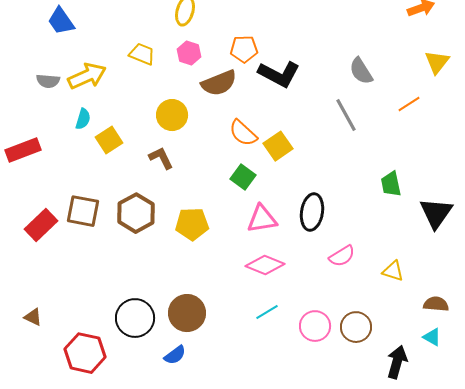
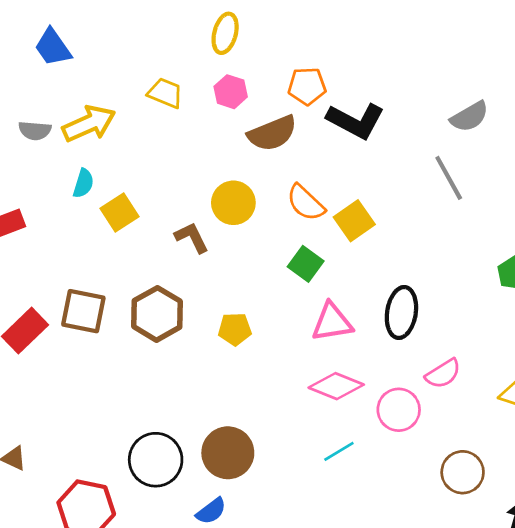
gray semicircle: (361, 71) -> (470, 117), turned -88
yellow circle: (172, 115) -> (233, 203), moved
yellow pentagon: (192, 224) -> (235, 329), size x0.7
pink circle: (315, 326) -> (399, 410), moved

